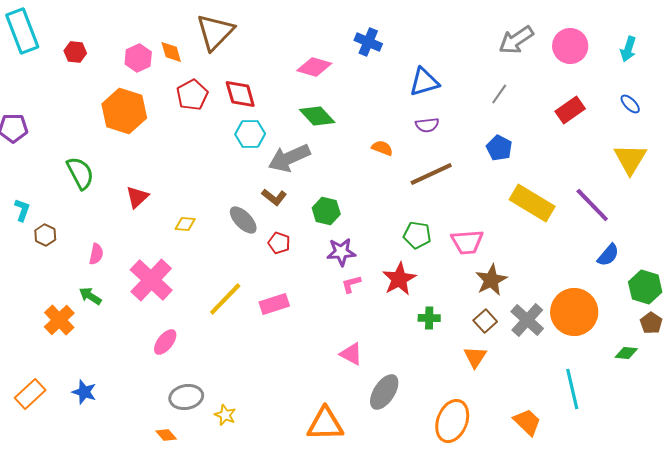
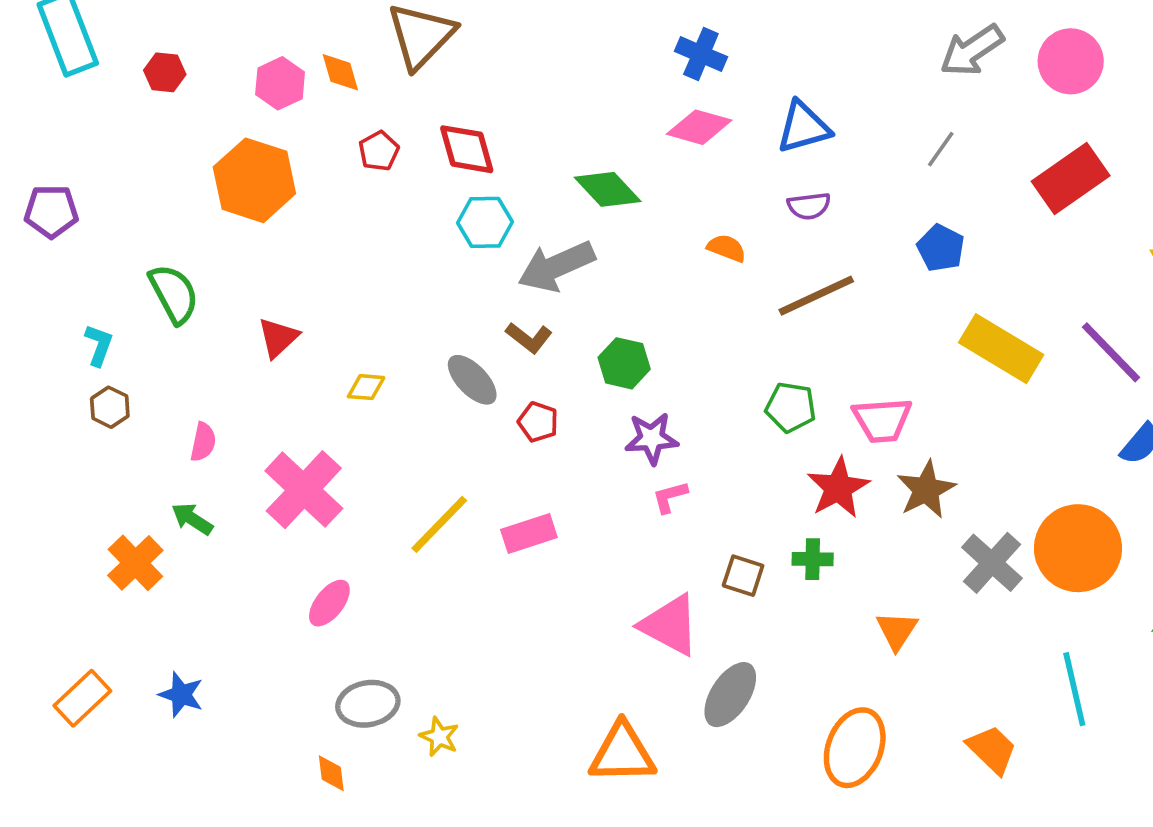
pink diamond: (314, 67) -> (699, 127), moved
red pentagon: (192, 95) -> (379, 151), size x0.7
red rectangle: (570, 110) -> (1071, 178), size x1.4
cyan L-shape: (22, 210) -> (99, 345), moved
red star: (399, 279) -> (838, 488), moved
brown square: (485, 321) -> (743, 576), moved, turned -30
pink triangle: (351, 354) -> (670, 625), size x1.5
orange diamond: (166, 435) -> (331, 773), turned 35

